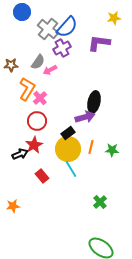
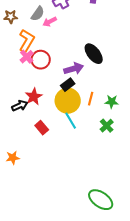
pink cross: (40, 98) -> (27, 57), moved
black ellipse: (94, 102) -> (94, 54), turned -50
purple arrow: (85, 117) -> (74, 69), moved
red circle: (37, 121) -> (41, 60), moved
green cross: (100, 202) -> (107, 126), moved

